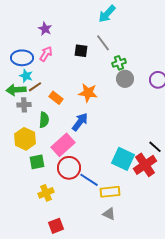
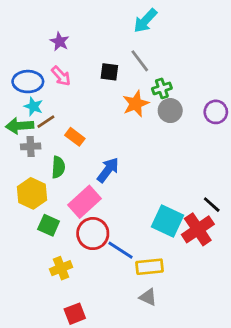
pink arrow: (46, 54) -> (61, 76), turned 105
orange star: (88, 93) -> (136, 104), moved, turned -30
green square: (37, 162) -> (49, 225), turned 35

